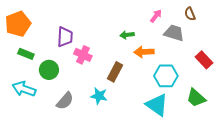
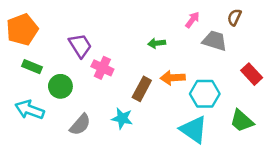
brown semicircle: (190, 14) -> (234, 17), turned 48
purple trapezoid: (65, 37) -> (80, 46), turned -35
orange arrow: (144, 52) -> (173, 78), moved

